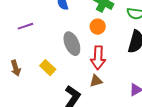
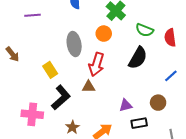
brown arrow: (16, 68) -> (12, 54), turned -35
yellow rectangle: (48, 68) -> (50, 70), moved

